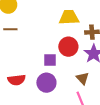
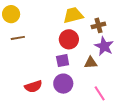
red circle: (68, 47) -> (69, 39), moved
brown triangle: (83, 78) -> (91, 63), moved, turned -40

